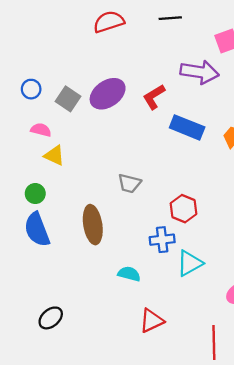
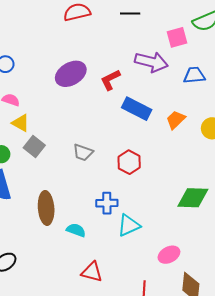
gray square: (68, 99) -> (34, 146), moved
red hexagon: (184, 209) -> (129, 162), moved
brown ellipse: (93, 225) -> (46, 208), moved
red triangle: (152, 321) -> (92, 272), turned 35

